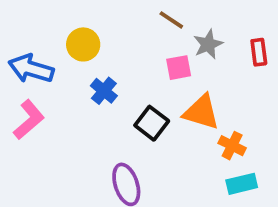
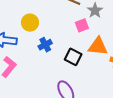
blue cross: (104, 91) -> (45, 45), turned 32

